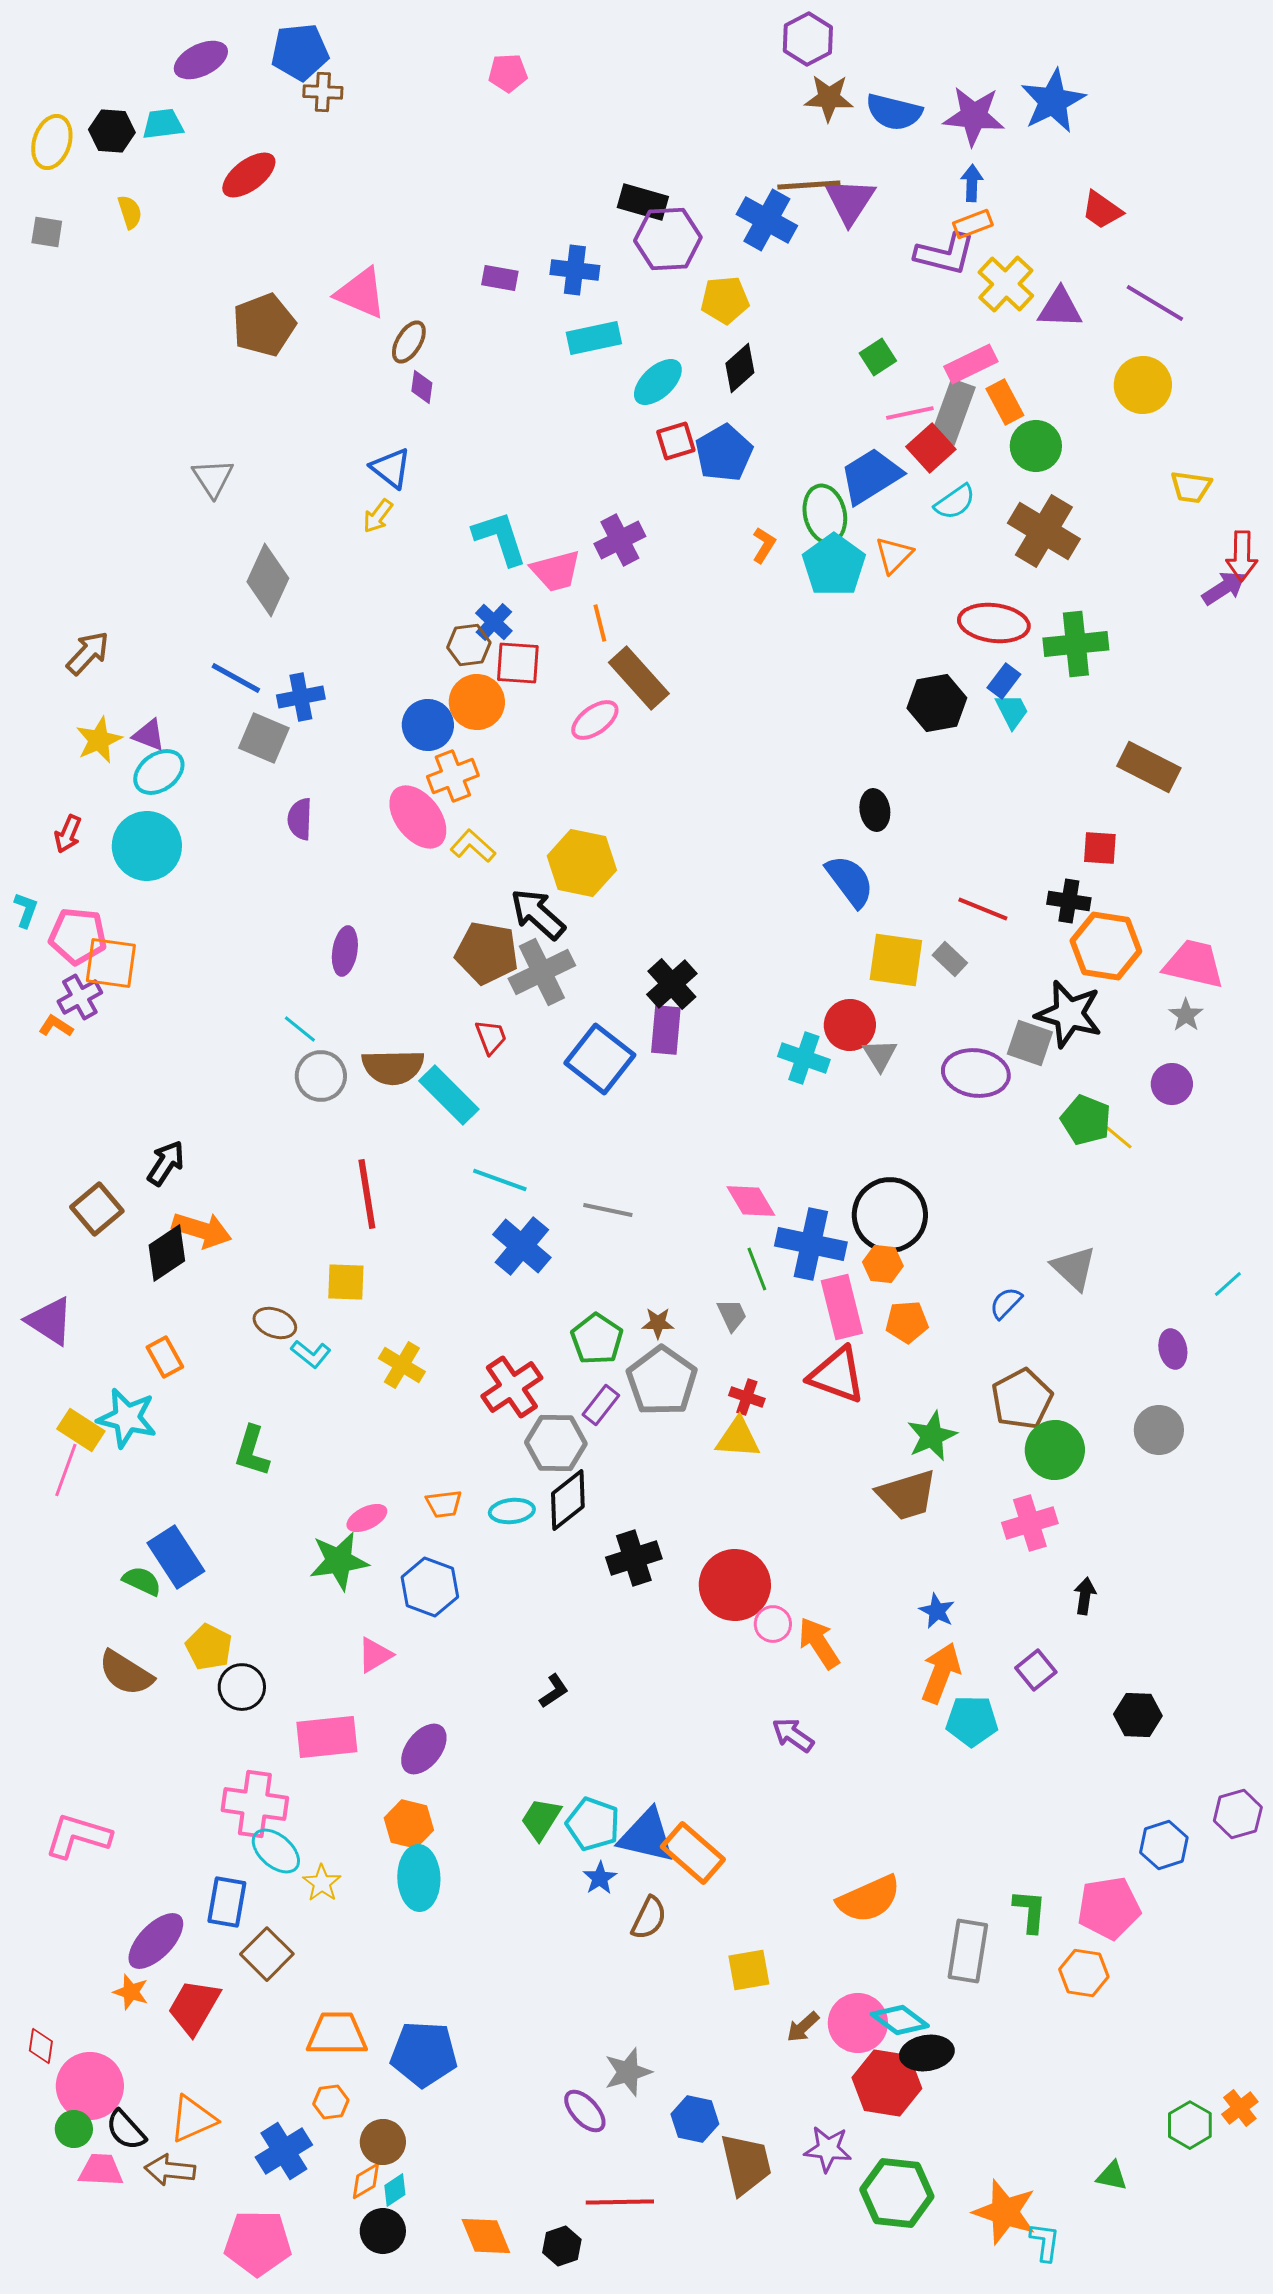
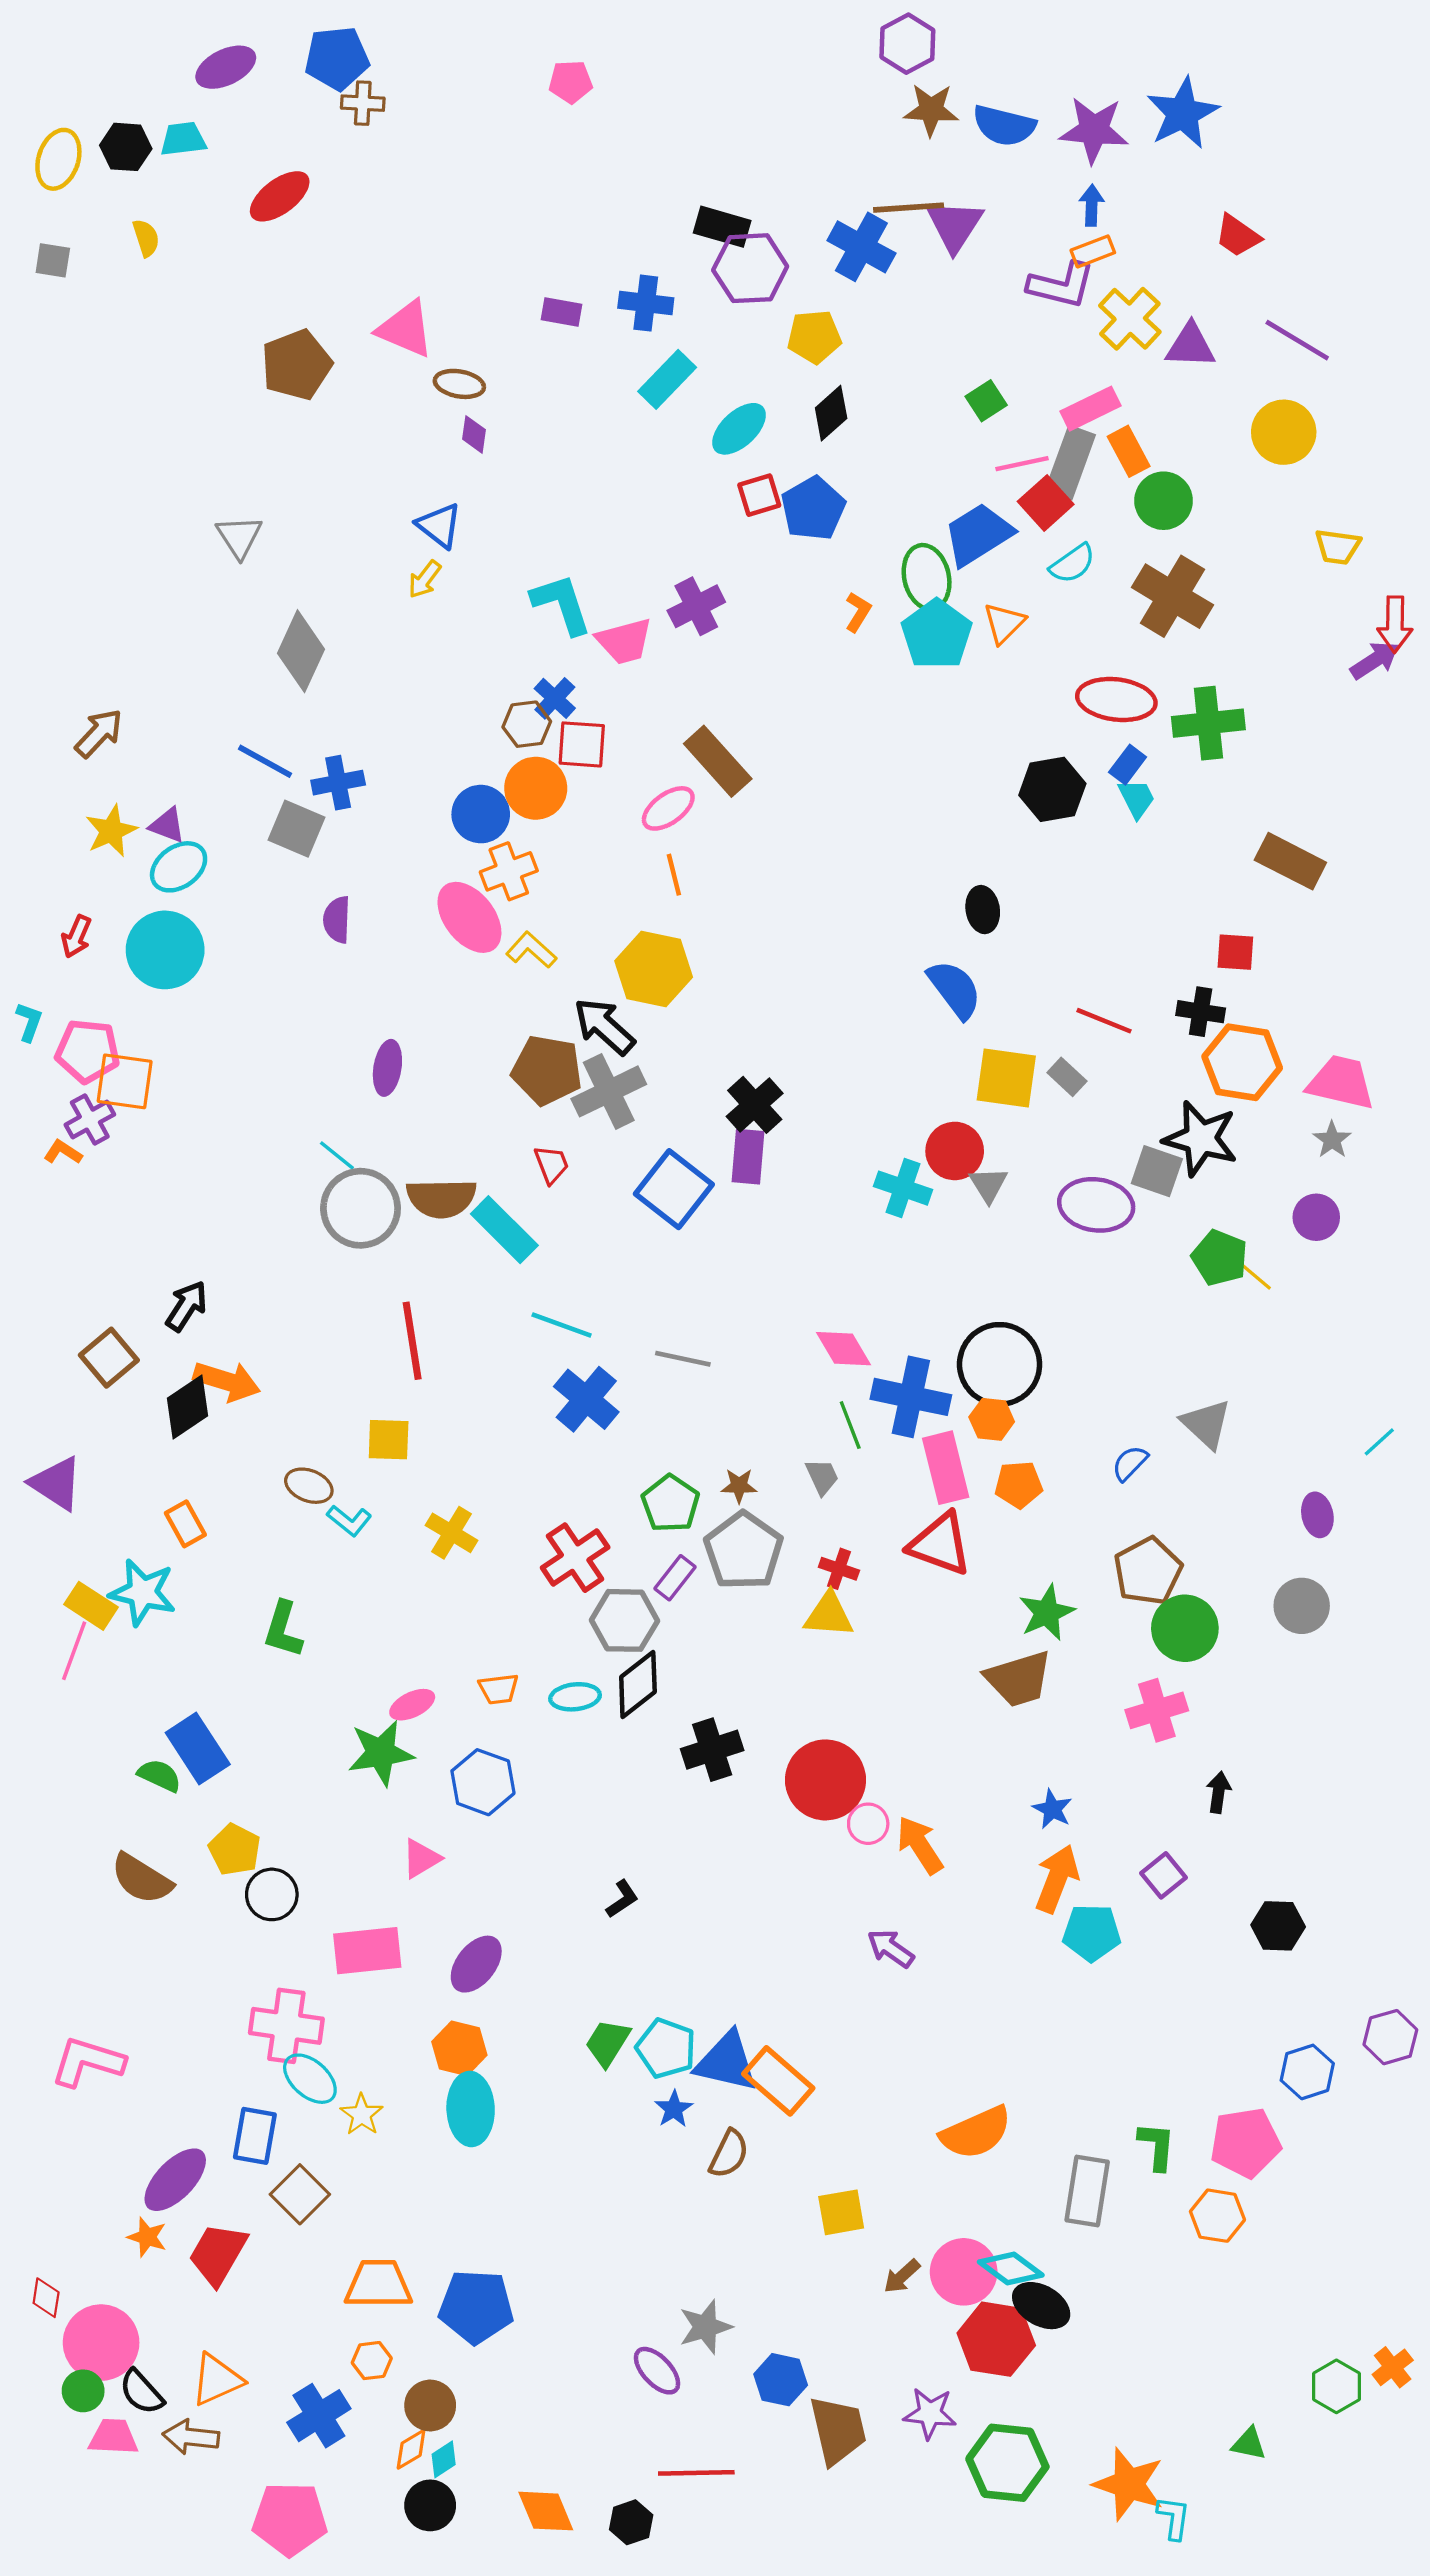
cyan rectangle: (594, 338) -> (667, 379), turned -34
brown ellipse: (409, 342) -> (459, 384), turned 69
orange line: (600, 623) -> (674, 875), moved
gray circle: (321, 1076) -> (361, 1208), size x1.4
black ellipse: (927, 2053) -> (1041, 2306), turned 39

